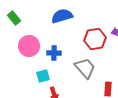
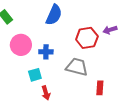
blue semicircle: (62, 16) -> (54, 15), turned 130
gray trapezoid: (85, 68) -> (77, 67), turned -35

